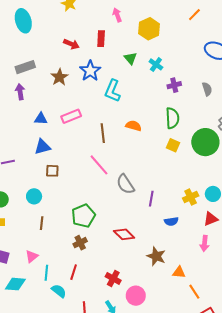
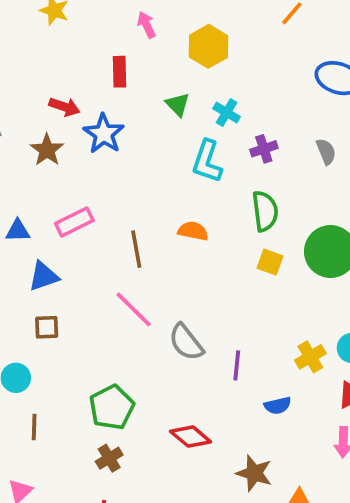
red arrow: (71, 44) -> (64, 107), moved
cyan L-shape: (113, 91) -> (207, 161), moved
blue triangle: (42, 147) -> (44, 276), moved

